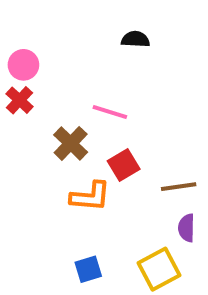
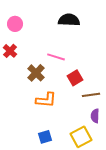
black semicircle: (135, 39) -> (69, 20), size x1.5
pink circle: (23, 65) -> (15, 24), moved
red square: (124, 165) -> (75, 78), moved

